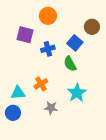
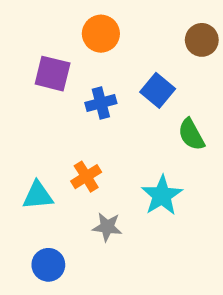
brown circle: (92, 27) -> (202, 40), moved
green semicircle: (70, 64) -> (191, 135), moved
blue circle: (13, 113) -> (48, 265), moved

